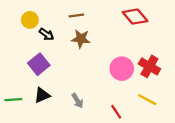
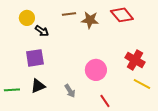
brown star: (81, 39) -> (90, 20), moved
purple square: (39, 64) -> (35, 58), turned 30
pink circle: (122, 69) -> (96, 70), moved
yellow line: (147, 100) -> (142, 84), moved

